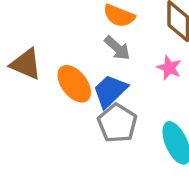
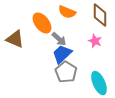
gray arrow: (117, 48) -> (59, 39), moved
orange ellipse: (74, 84) -> (42, 23), moved

